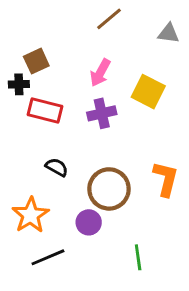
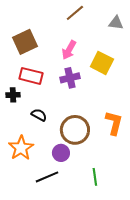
brown square: (36, 61) -> (25, 42), size x1.4
black cross: (19, 84) -> (13, 95), moved
black line: (48, 257) -> (47, 177), moved

